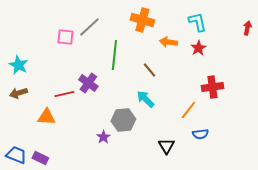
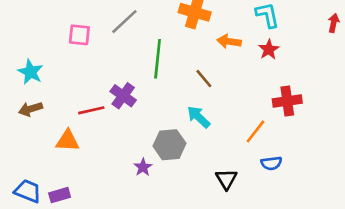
pink square: (65, 37) -> (79, 35), moved
purple rectangle: (40, 158) -> (60, 195), turned -42

